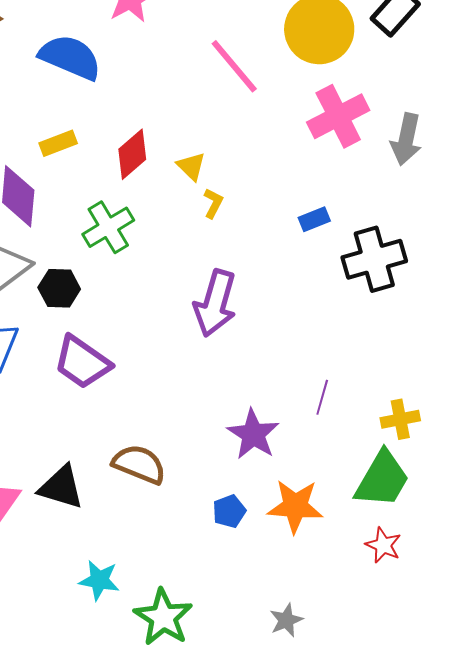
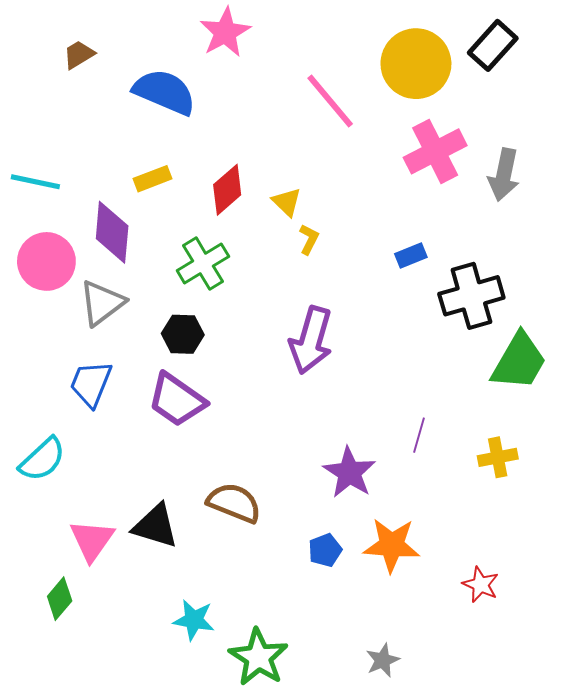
black hexagon: (59, 288) -> (183, 334), moved
green trapezoid: (382, 479) -> (519, 361), moved

